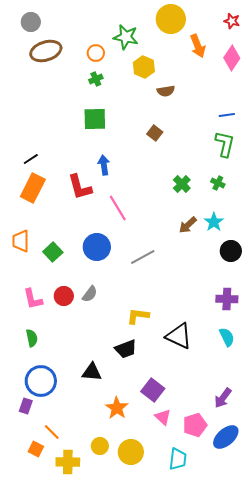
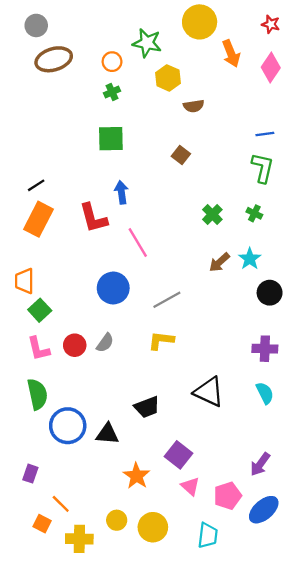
green square: (53, 252) -> (40, 310), moved
yellow L-shape: (138, 316) -> (161, 341), moved
green semicircle: (32, 338) -> (37, 394), size x1.5
blue circle: (41, 381) -> (68, 426), moved

